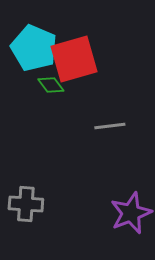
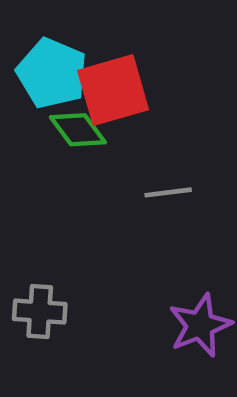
green diamond: (51, 85) -> (78, 130), size x1.4

